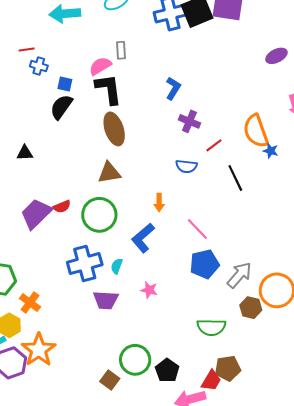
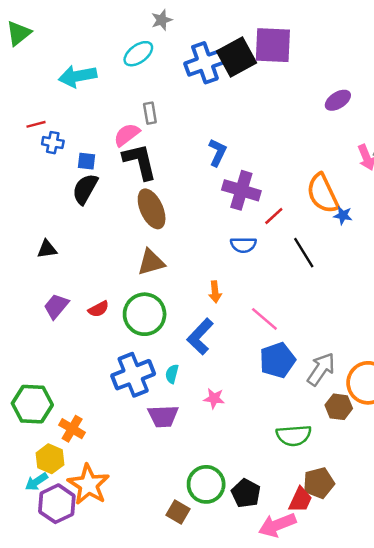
purple cross: (189, 121) -> (241, 190), size x1.4
purple trapezoid: (36, 214) -> (56, 306), moved, size x0.7

